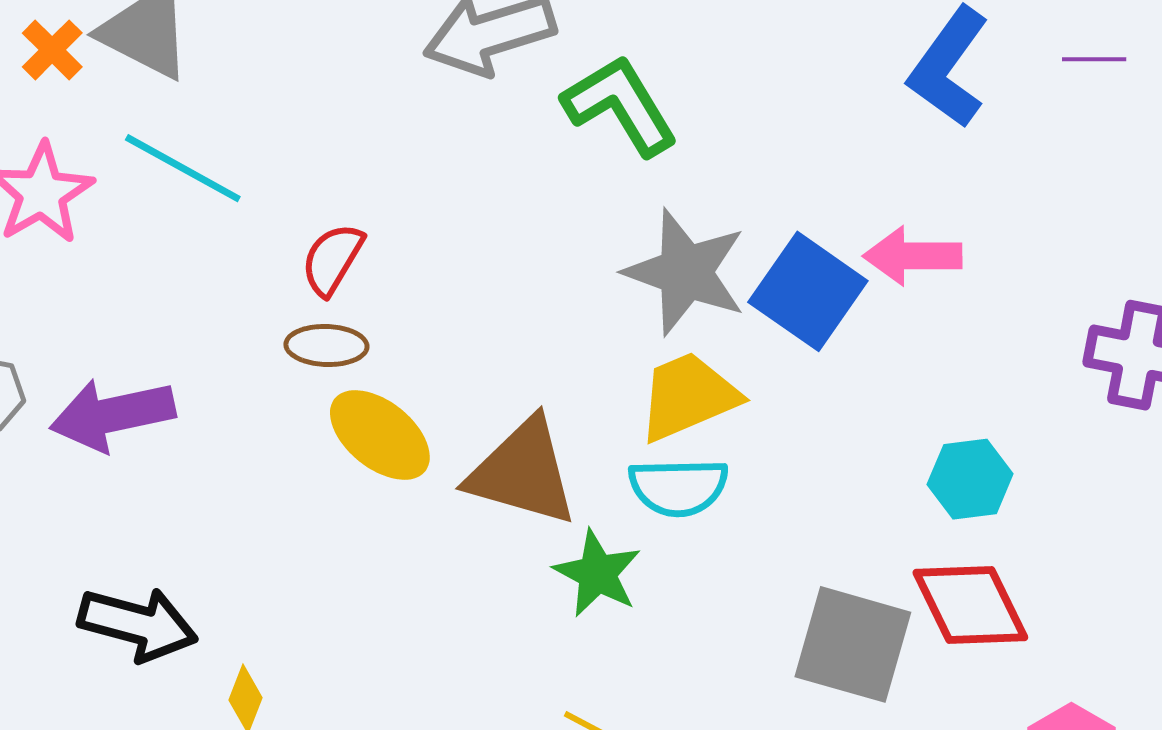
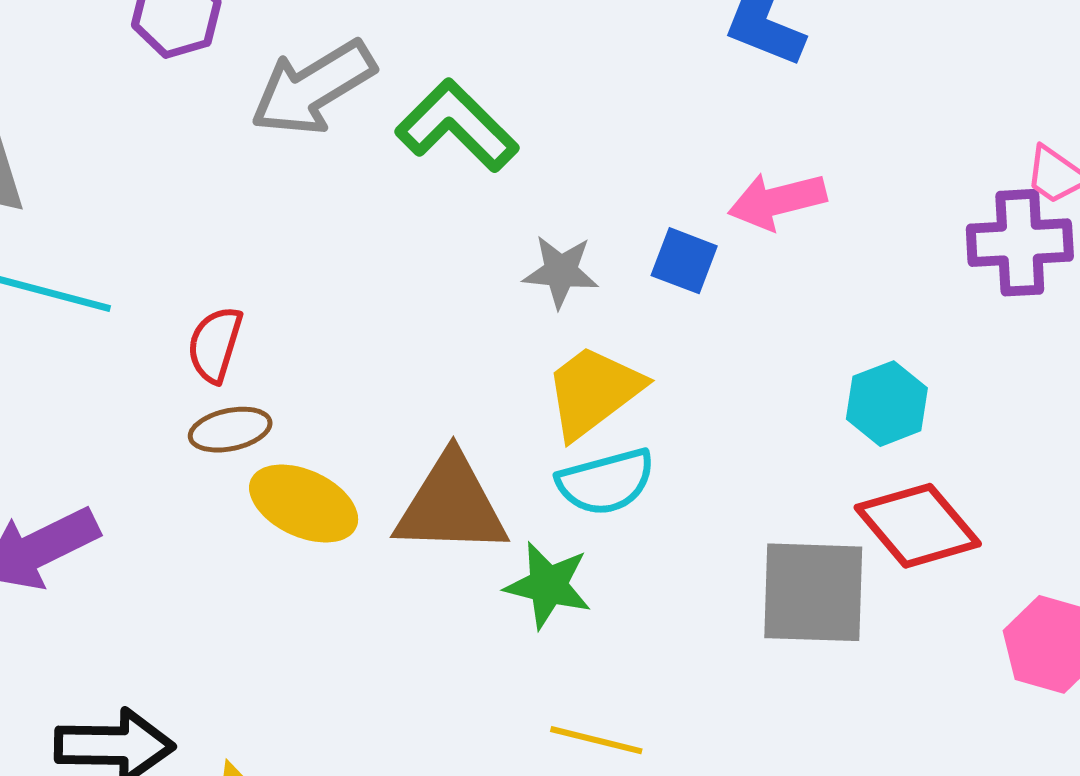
gray star: (685, 272) -> (561, 272), size x0.6
blue square: (808, 291) -> (684, 261), size x0.6

